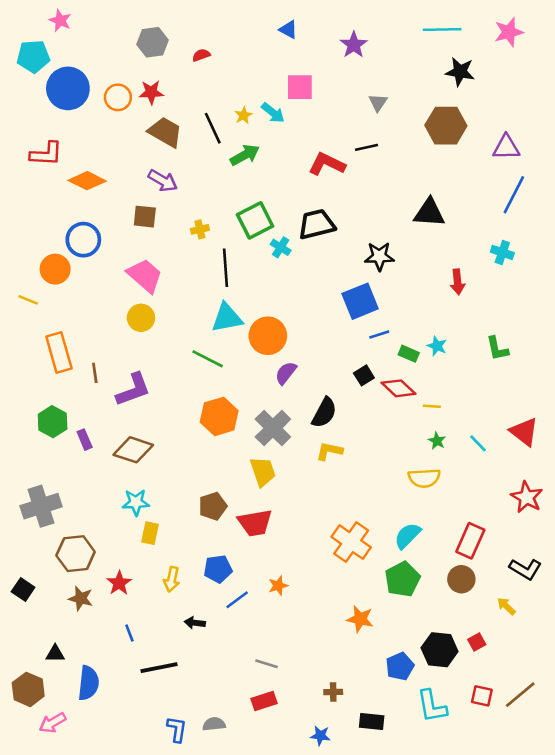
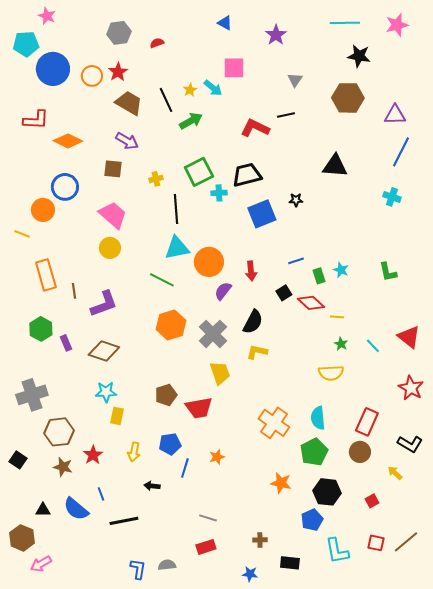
red star: (151, 92) -> (118, 72), turned -30
cyan cross: (281, 247) -> (219, 193), turned -35
black star: (379, 256) -> (296, 200), size x0.6
red arrow: (457, 282) -> (251, 271), moved
blue square: (360, 301) -> (262, 214), moved
green rectangle: (409, 354) -> (319, 276), turned 49
yellow trapezoid: (263, 472) -> (220, 373), moved
cyan semicircle: (408, 536) -> (318, 418), turned -50
blue line: (237, 600) -> (185, 468), turned -36
black hexagon: (440, 650) -> (327, 492), moved
blue semicircle: (88, 683) -> (76, 509), moved, turned 124

